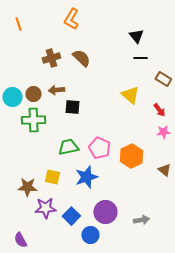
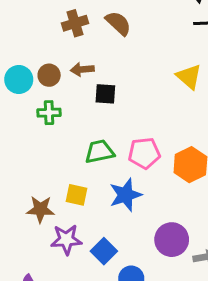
green cross: (33, 120) -> (49, 113), size x0.7
pink pentagon: (99, 148) -> (144, 153), turned -30
purple circle: (105, 212) -> (172, 240), moved

